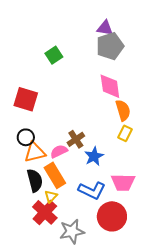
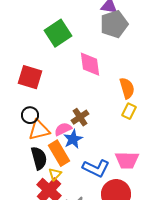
green square: (54, 55) -> (58, 33), size x1.5
pink diamond: (110, 86) -> (90, 64), moved
blue star: (94, 156) -> (73, 139), moved

